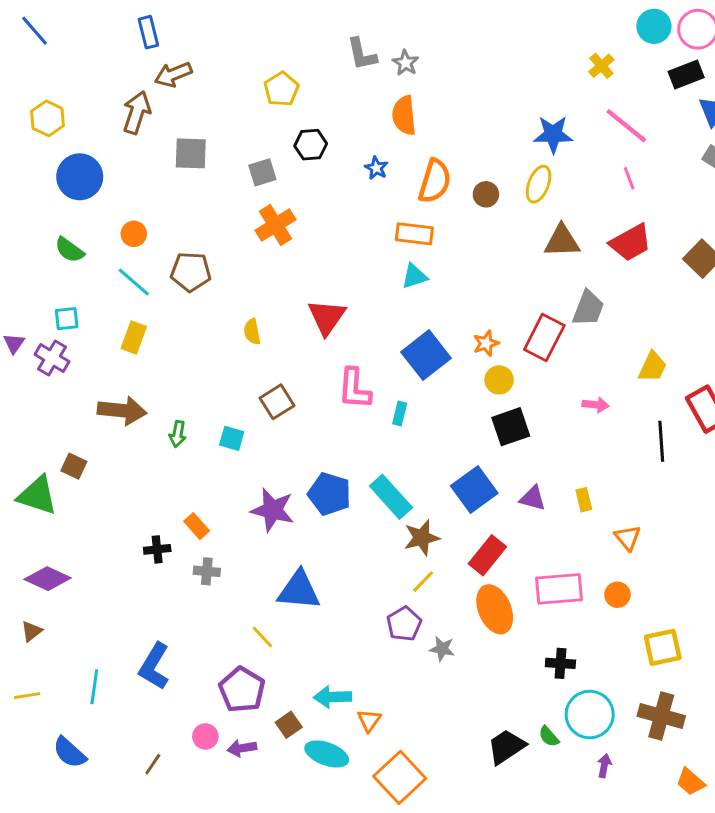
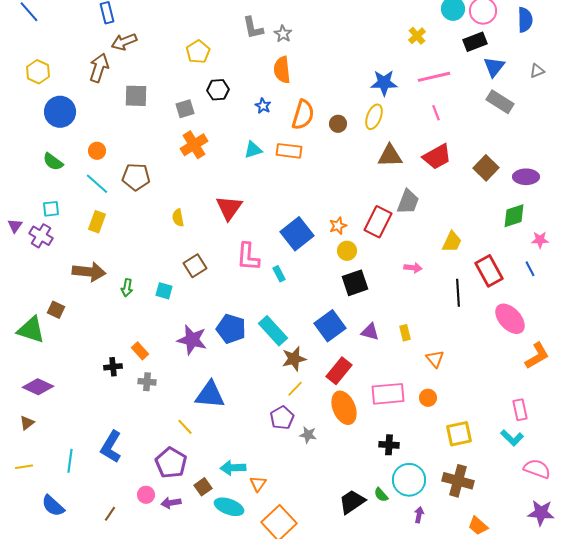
pink line: (626, 126) -> (434, 77), turned -52
cyan triangle: (414, 276) -> (253, 150), moved
cyan rectangle: (400, 414) -> (279, 274), turned -42

